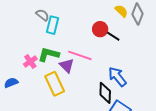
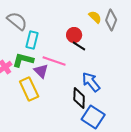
gray semicircle: (42, 15) -> (17, 21), size x1.5
cyan rectangle: (53, 25) -> (32, 40), moved
black line: (113, 36) -> (79, 46), moved

